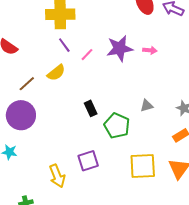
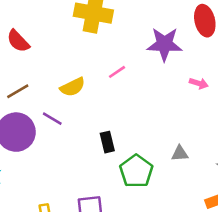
purple line: (64, 45) -> (52, 119), moved, turned -35
purple star: (120, 48) -> (164, 44), moved
brown line: (27, 84) -> (18, 91), moved

